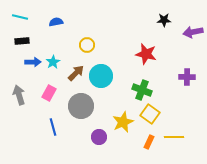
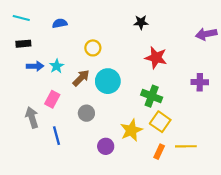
black star: (164, 20) -> (141, 22), moved
gray arrow: (19, 95) -> (32, 117), moved
gray circle: (81, 106) -> (86, 113), size x0.6

